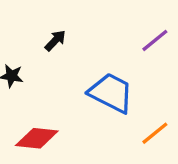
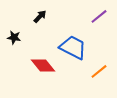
red diamond: (37, 138) -> (43, 65), moved, turned 45

